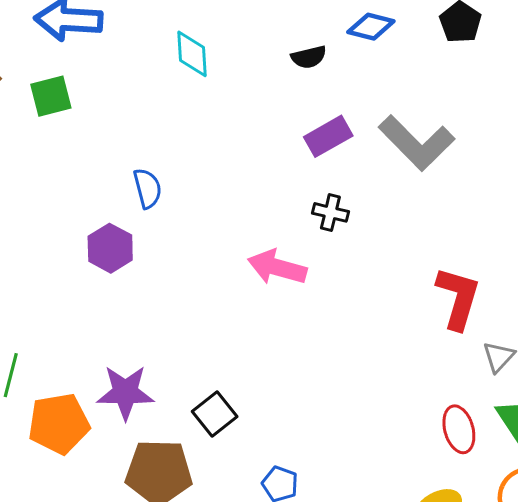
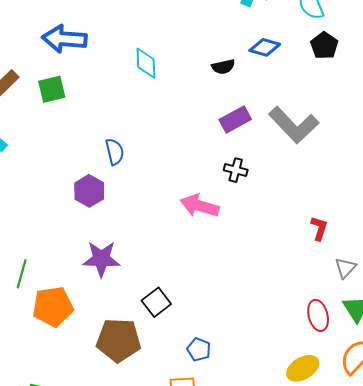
red L-shape: (458, 298) -> (319, 228), size x0.6
purple star: (125, 392) -> (101, 259), moved

